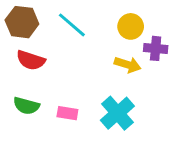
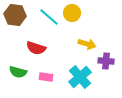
yellow circle: (131, 26) -> (72, 13), moved
purple cross: (156, 48) -> (106, 61), moved
red semicircle: (31, 60) -> (36, 48), moved

